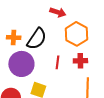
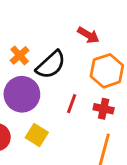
orange cross: (14, 37) -> (20, 55), turned 32

